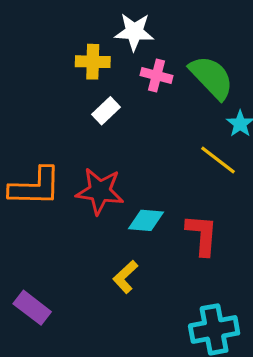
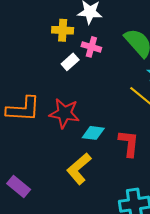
pink cross: (156, 75) -> (91, 47), moved
yellow L-shape: (125, 277) -> (79, 169), size x1.5

